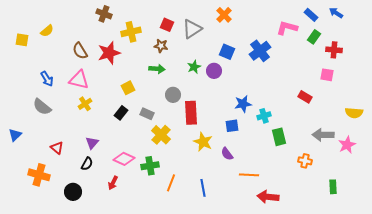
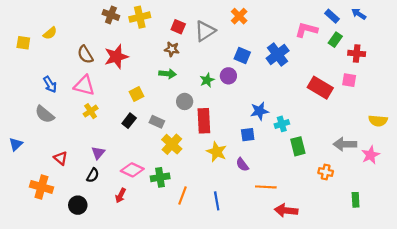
yellow cross: (131, 32) -> (140, 17), moved
green star: (194, 67) -> (207, 80), moved
red rectangle: (305, 97) -> (320, 88), moved, size x1.6

